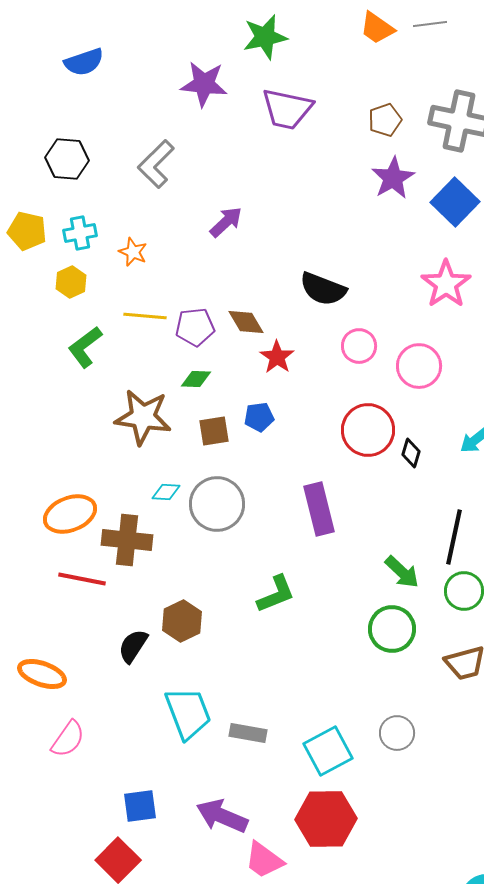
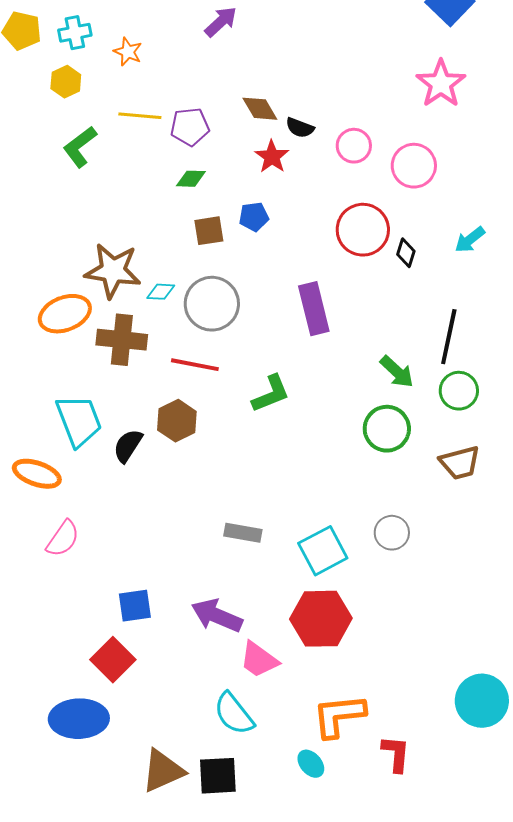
black semicircle: (323, 289) -> (300, 128), moved, size x0.6
brown diamond: (246, 322) -> (260, 109), moved
brown star: (143, 417) -> (113, 271), moved
red line: (82, 579) -> (195, 365), moved
cyan trapezoid: (188, 713) -> (79, 421), moved

